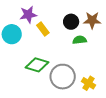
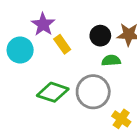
purple star: (28, 15) -> (43, 24), turned -30
gray circle: (63, 77) -> (93, 92), moved

